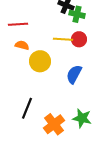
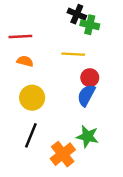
red circle: (79, 39) -> (90, 78), moved
yellow circle: (40, 61) -> (32, 98), moved
green star: (82, 118) -> (87, 137), moved

